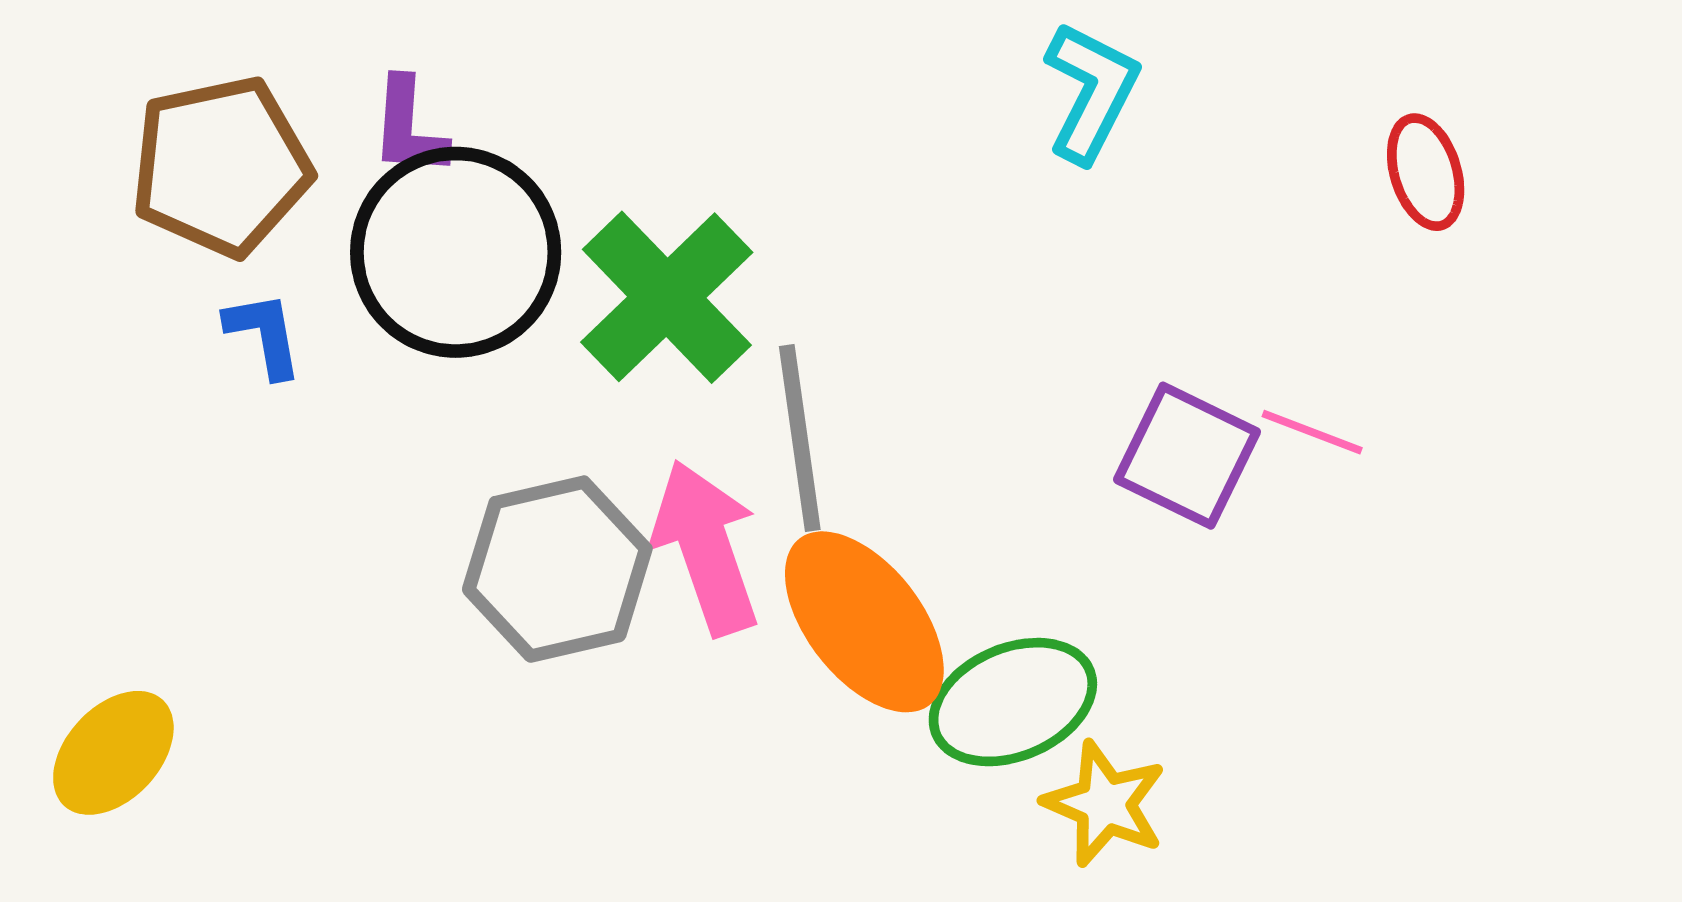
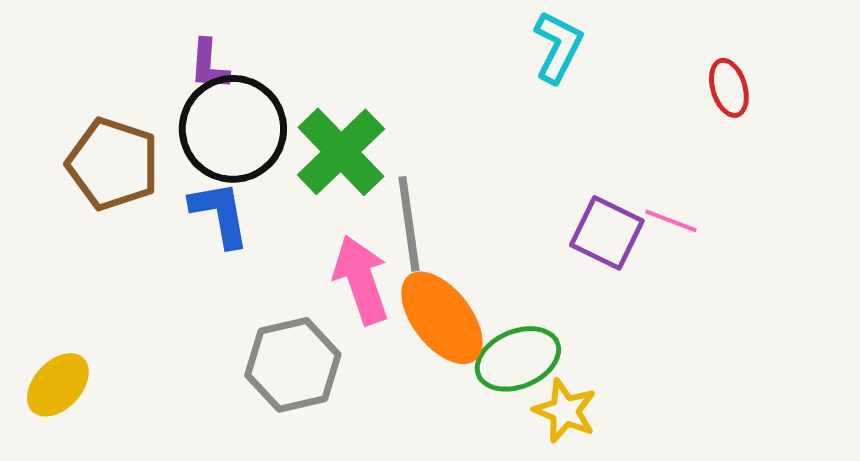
brown pentagon: (221, 166) -> (113, 164), moved, turned 30
blue L-shape: (264, 334) -> (220, 214), moved, size x1.5
gray hexagon: (557, 569) -> (293, 365), moved

